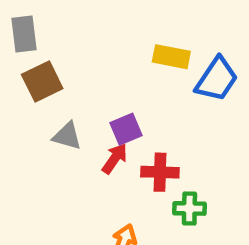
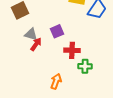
red arrow: (115, 159) -> (36, 44), moved

